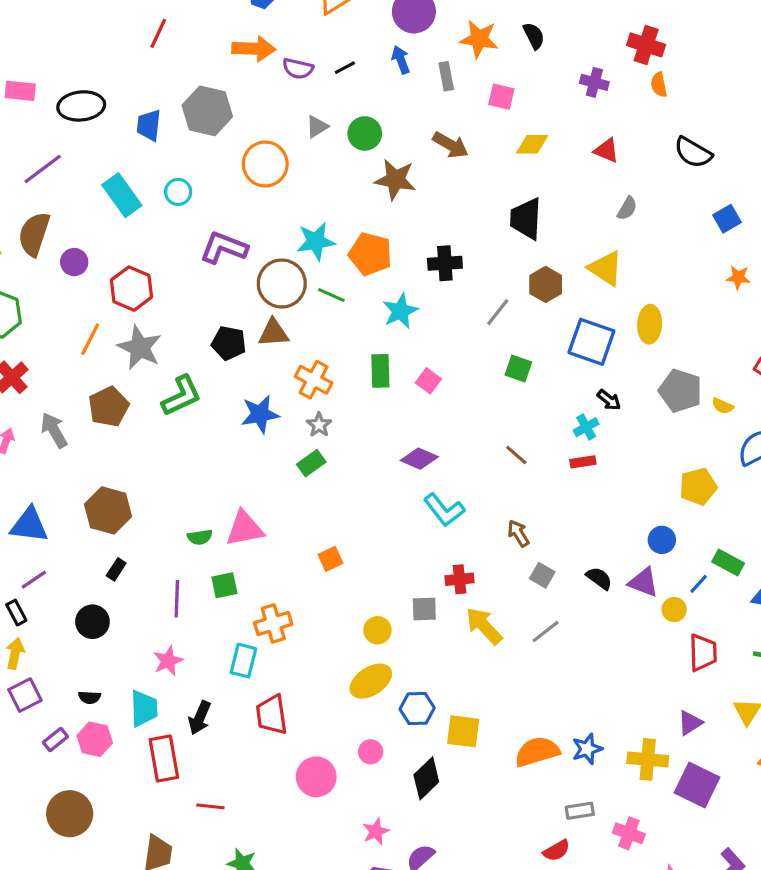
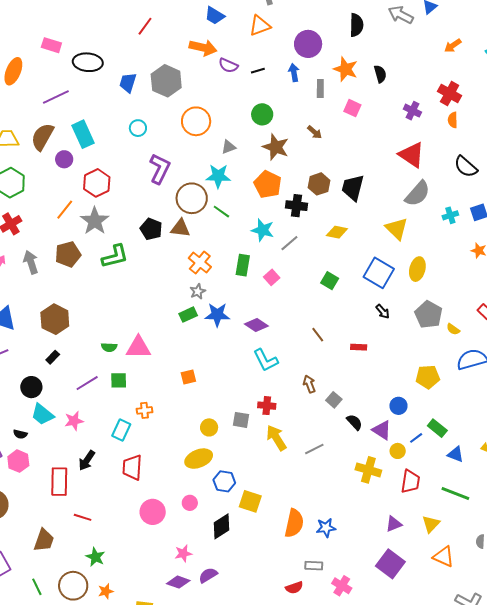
gray triangle: (317, 127) -> (228, 147), moved
yellow diamond: (532, 144) -> (337, 232), moved
brown arrow: (450, 145) -> (315, 132), size x0.7
red triangle: (606, 150) -> (412, 155), size x1.6
cyan rectangle: (122, 195) -> (83, 134), moved
gray semicircle: (627, 208) -> (418, 194), size x1.8
purple L-shape: (224, 248) -> (160, 169), turned 84
orange pentagon: (370, 254) -> (268, 184), moved
brown hexagon: (546, 284) -> (319, 184), moved
cyan star: (400, 311) -> (263, 230), turned 30
gray line: (498, 312) -> (289, 243), moved
blue star: (260, 414) -> (217, 315), moved
cyan cross: (586, 427) -> (450, 215), moved
gray square: (542, 575) -> (334, 400), moved
purple line: (177, 599) -> (87, 383), turned 45
orange cross: (273, 623) -> (145, 410), size x0.7
cyan trapezoid: (144, 708) -> (42, 414), moved, turned 120
orange semicircle: (537, 752) -> (294, 523), turned 108
yellow cross: (648, 759) -> (368, 470), moved

